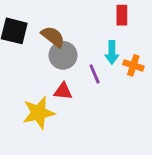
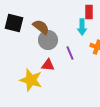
cyan arrow: (112, 52) -> (82, 27), moved
yellow star: (39, 113) -> (31, 80), turned 30

